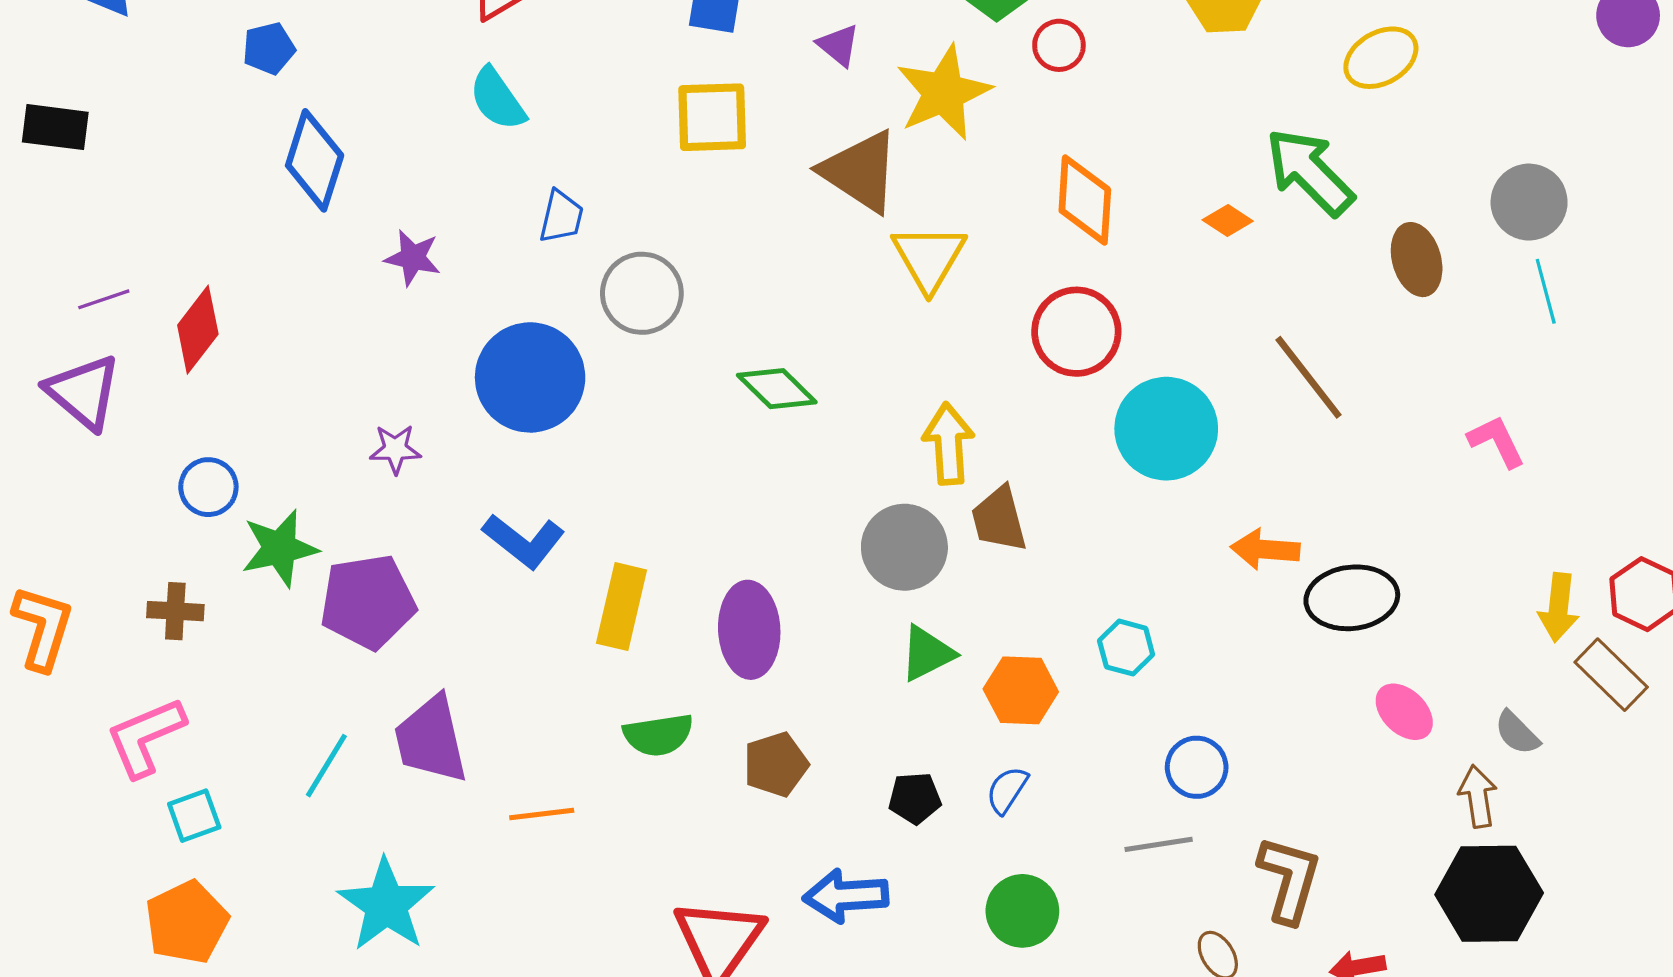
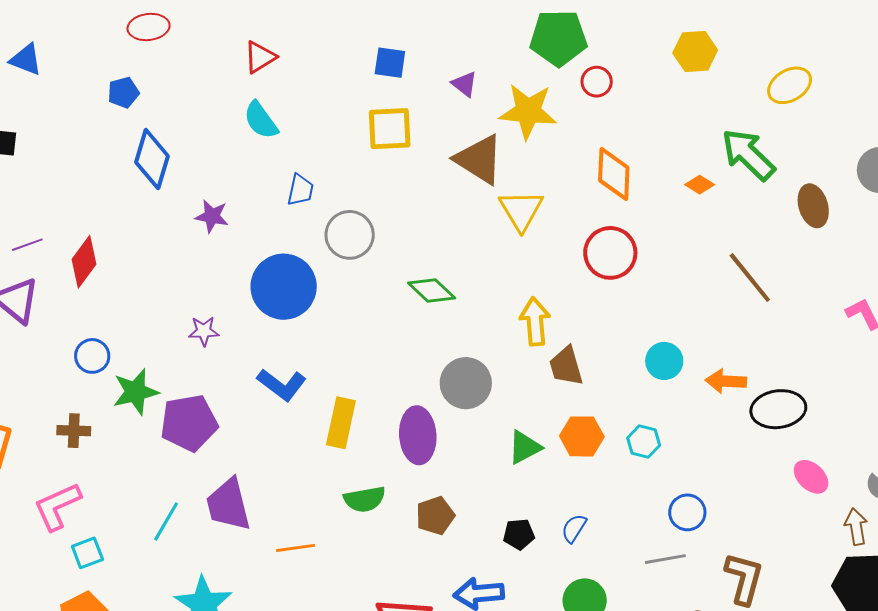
yellow star: (944, 93) -> (528, 111), turned 30
cyan circle: (1166, 429) -> (664, 361), moved, size x0.6
gray circle: (904, 547) -> (466, 383), moved
orange hexagon: (1021, 690) -> (582, 436), moved

